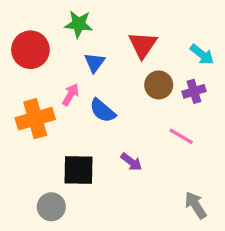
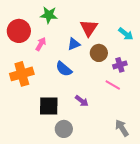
blue triangle: (95, 63) -> (74, 44), moved, turned 32
purple cross: (194, 91) -> (120, 65), moved
pink arrow: (71, 95) -> (41, 44), moved
gray circle: (51, 207) -> (64, 129), moved

